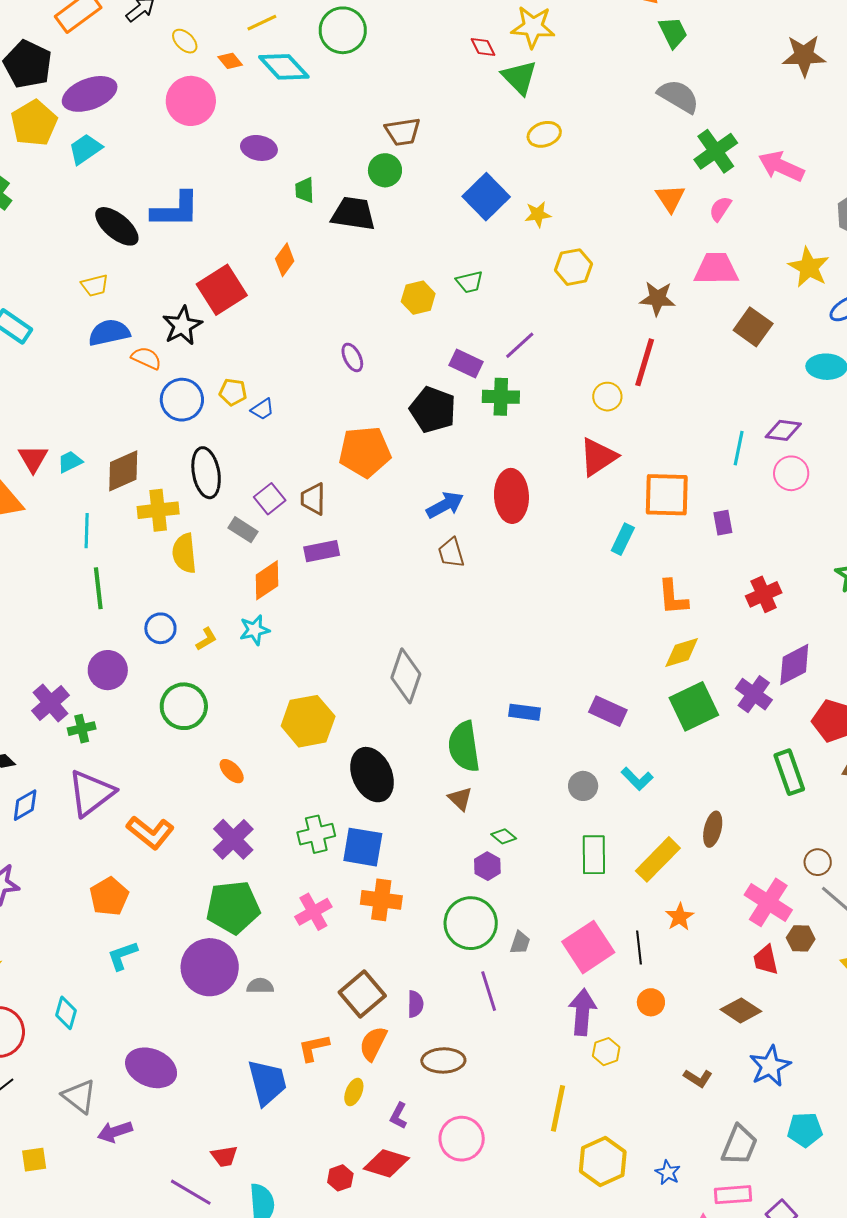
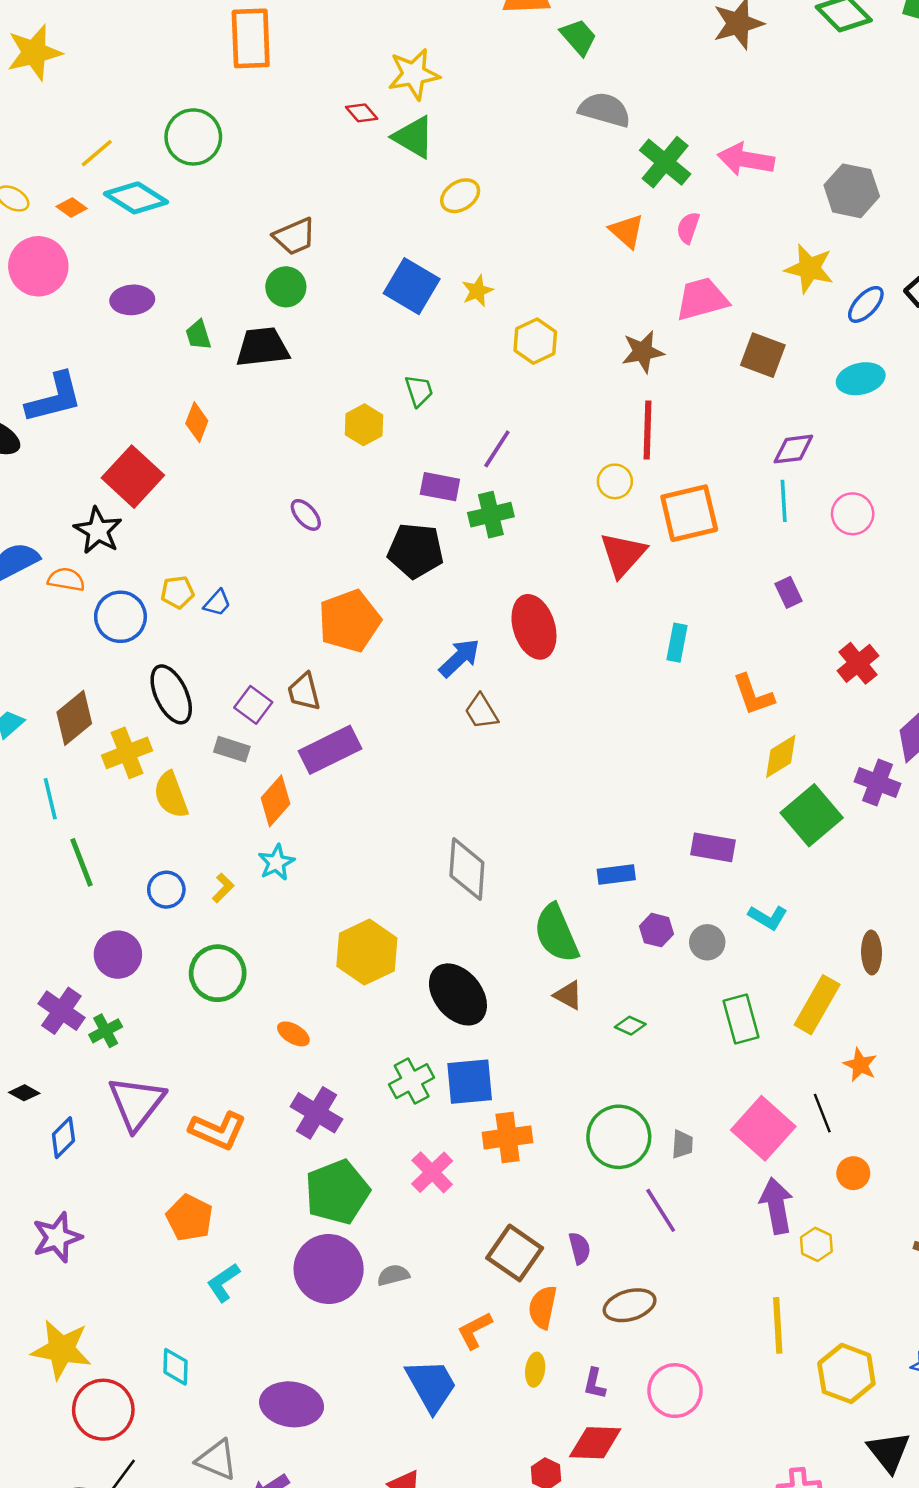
green trapezoid: (470, 282) -> (419, 391), turned -80
purple diamond: (783, 430) -> (793, 449), moved
orange square: (667, 495) -> (689, 513), moved
purple rectangle: (322, 551) -> (330, 750), size x1.4
purple hexagon: (487, 866) -> (656, 930), moved

